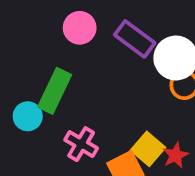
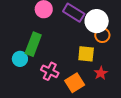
yellow square: (148, 149) -> (86, 54), moved, turned -30

